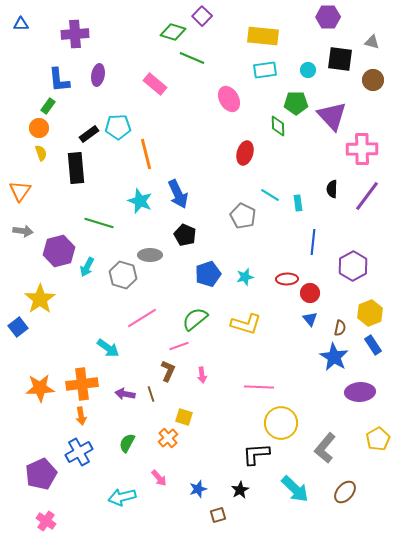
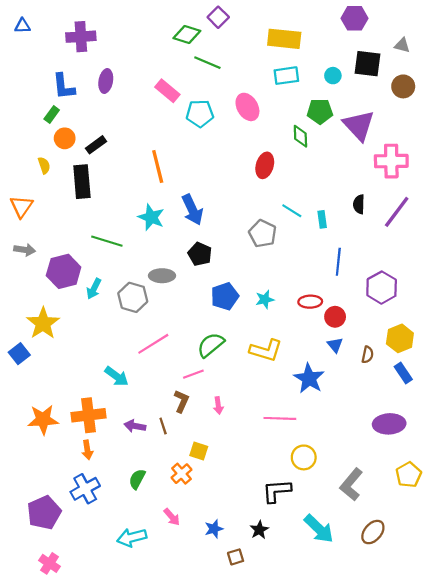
cyan pentagon: (118, 127) -> (200, 113), moved
orange circle: (39, 128) -> (65, 138), moved
blue star: (334, 357) -> (309, 378), moved
yellow circle: (281, 423) -> (304, 457), size x0.7

